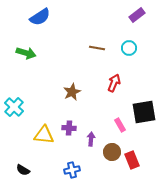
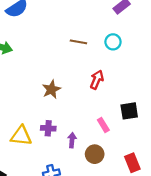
black square: (144, 112) -> (129, 111), size x0.7
red rectangle: (132, 160) -> (132, 163), moved

